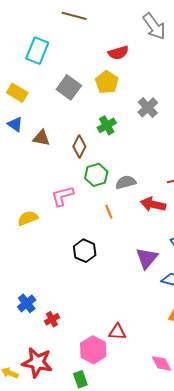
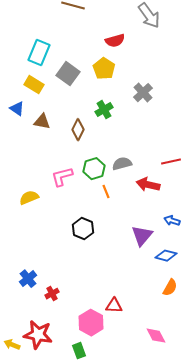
cyan rectangle: (37, 51) -> (39, 53), moved
yellow rectangle: (17, 93) -> (34, 85), moved
green hexagon: (96, 175) -> (94, 169), moved

